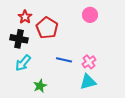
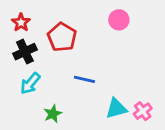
red star: (25, 17) -> (21, 22), moved
black cross: (19, 39) -> (25, 52), turned -36
pink cross: (89, 62) -> (143, 111), moved

